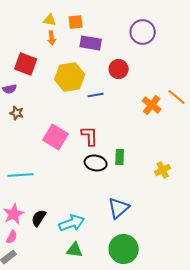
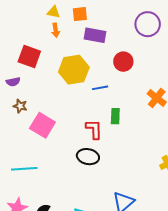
pink square: (56, 137) -> (42, 125), moved
green rectangle: (120, 157) -> (115, 116), moved
black ellipse: (96, 163) -> (88, 157), moved

